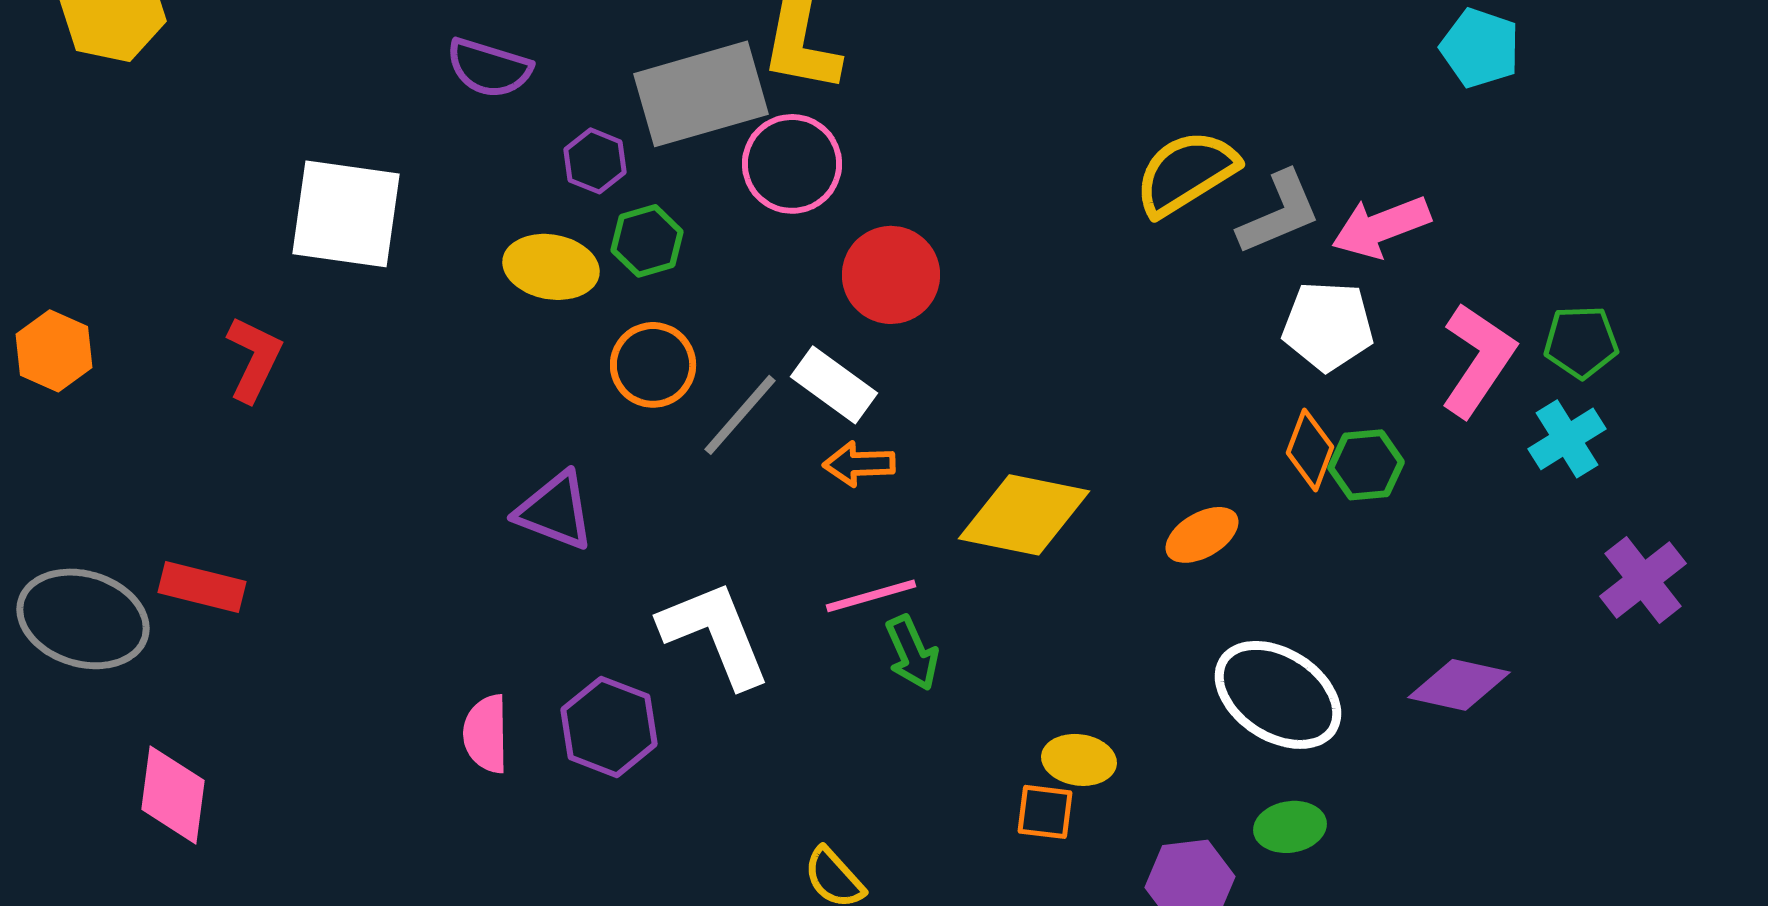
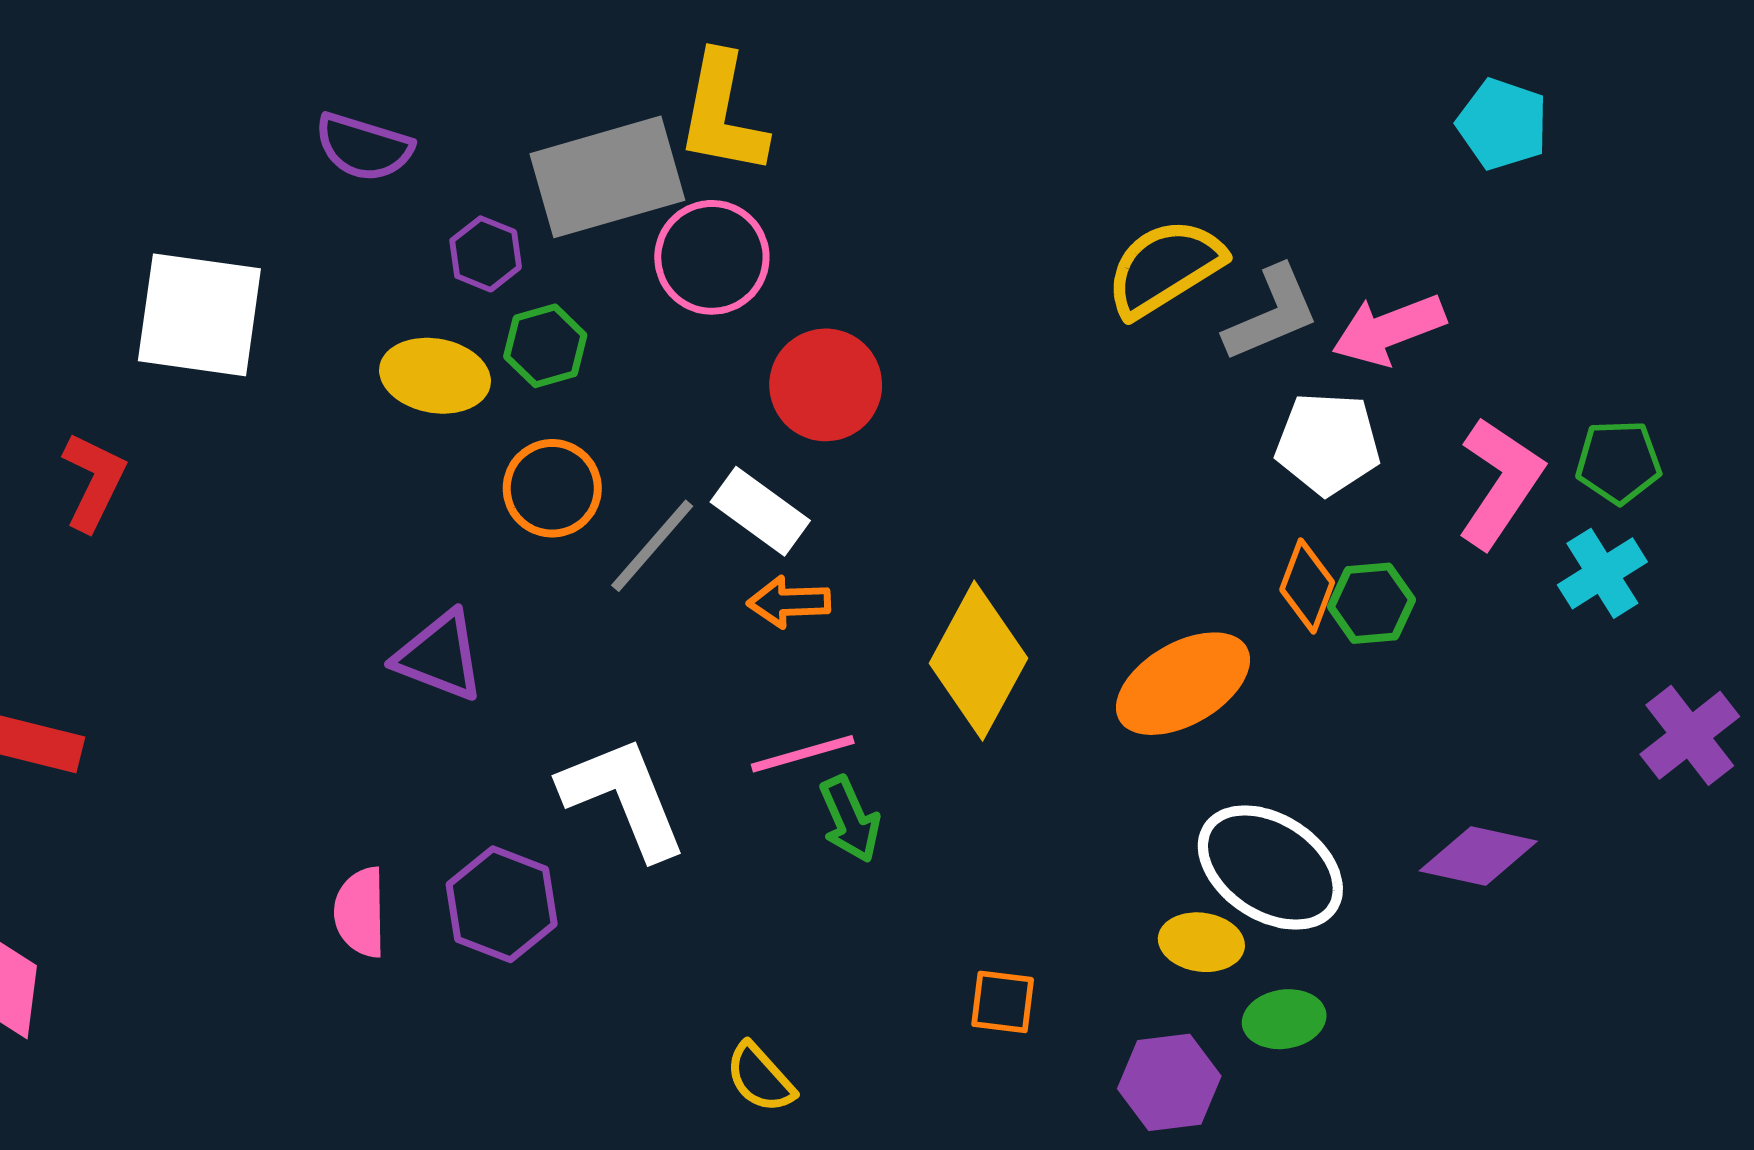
yellow diamond: (1024, 515) -> (978, 661), turned -73
orange ellipse: (1202, 535) -> (1183, 684), size x1.6
yellow ellipse: (1079, 760) -> (1201, 942), moved

